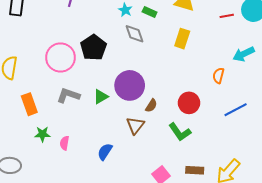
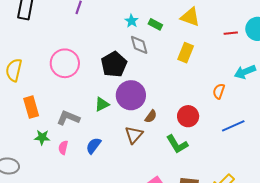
black pentagon: (93, 48) -> (114, 64), moved
gray L-shape: (68, 95) -> (68, 118), moved
blue semicircle: (105, 152) -> (94, 146), moved

